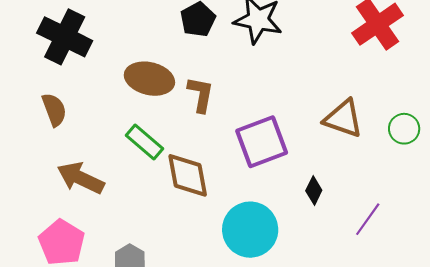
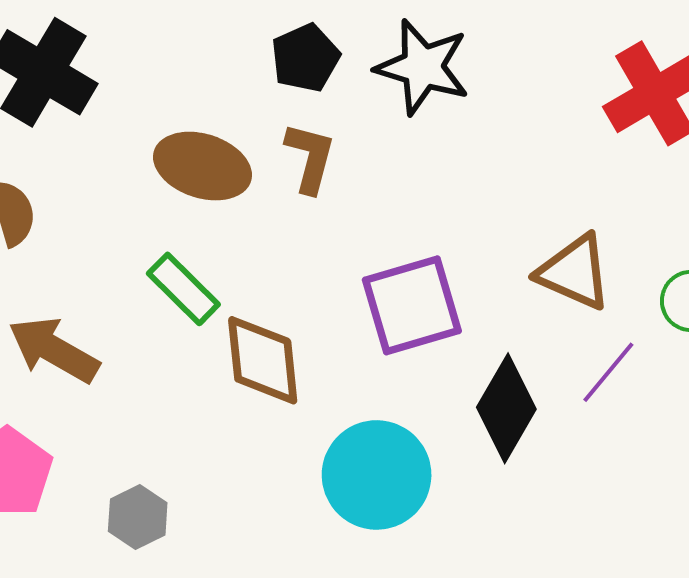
brown L-shape: (201, 94) -> (310, 158), moved
black diamond: (314, 190) -> (506, 408), size x1.8
purple line: (368, 219) -> (608, 372), moved

